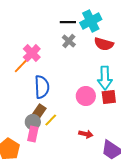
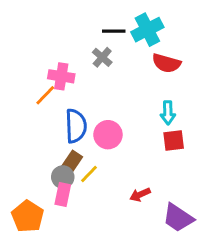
gray cross: (69, 41) -> (102, 57), moved
pink cross: (32, 53) -> (61, 76), turned -36
cyan arrow: (105, 78) -> (168, 113), size x0.7
pink circle: (86, 96) -> (108, 135), moved
red arrow: (86, 134) -> (140, 195), turned 144

